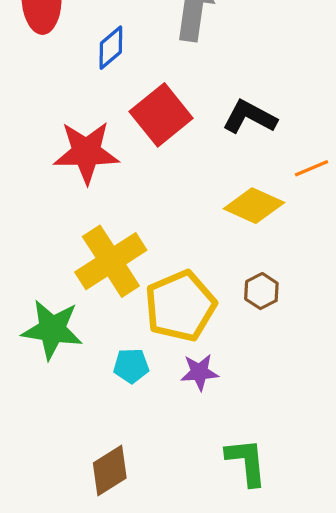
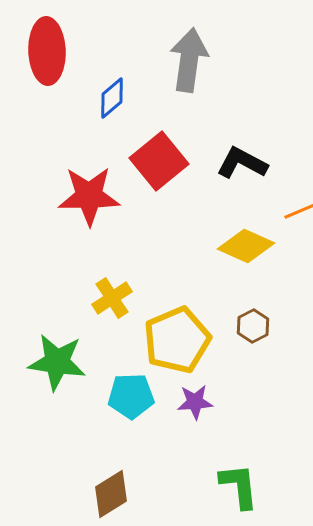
yellow cross: (111, 261) -> (112, 298), size x0.6
cyan pentagon: (131, 366) -> (131, 396), size x1.4

